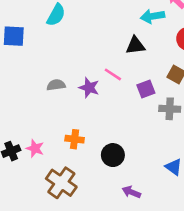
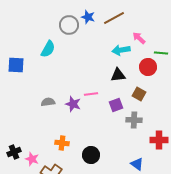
black triangle: (135, 45) -> (118, 75), moved
pink line: (113, 74) -> (91, 94), turned -40
pink star: (35, 148) -> (32, 159), moved

